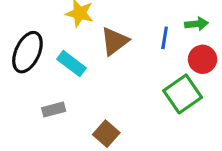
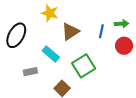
cyan rectangle: (72, 64) -> (51, 54), moved
green square: (183, 94) -> (84, 66), moved

